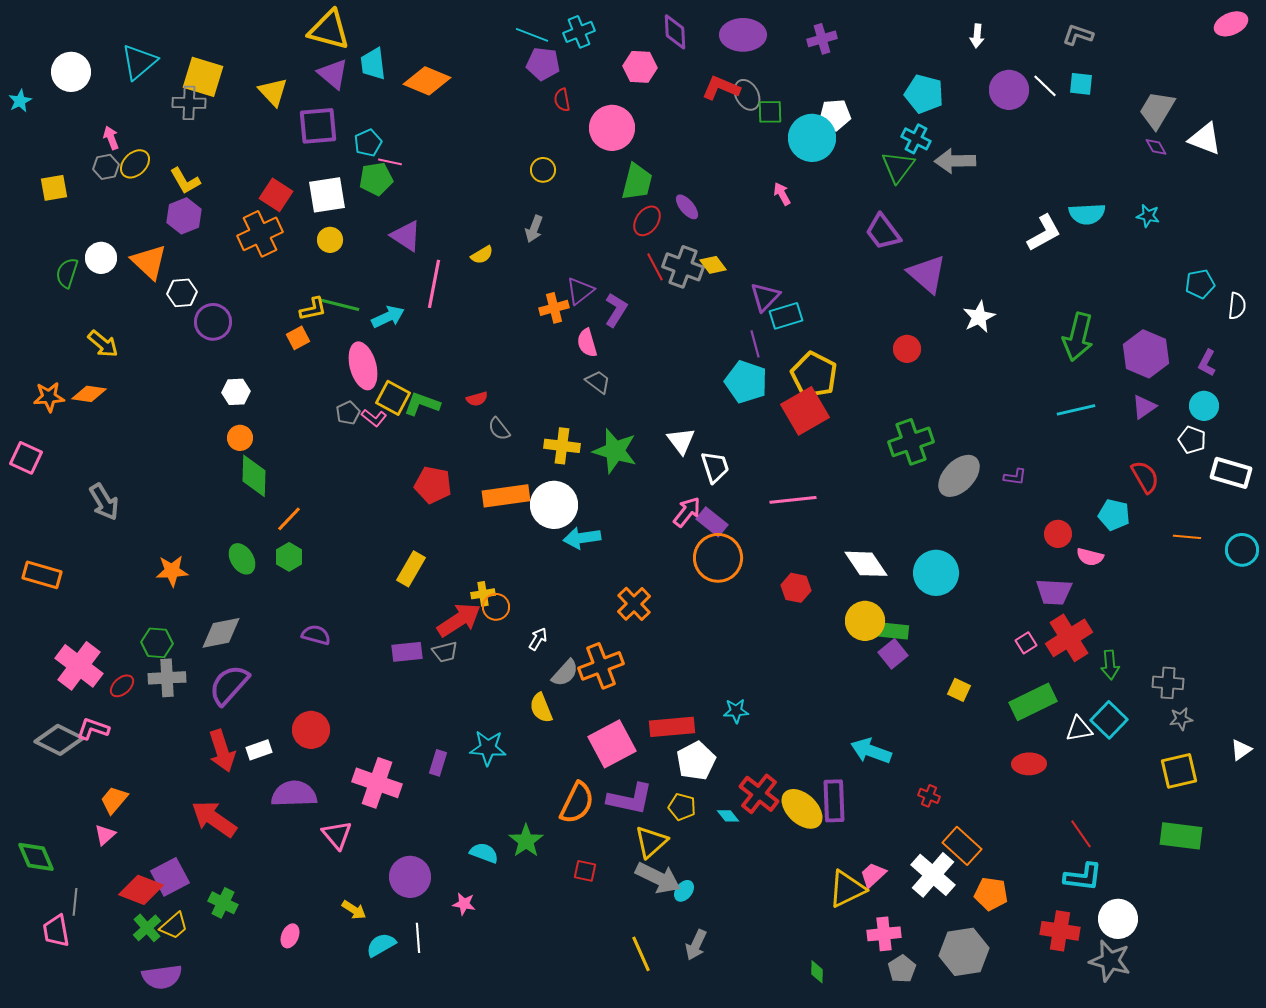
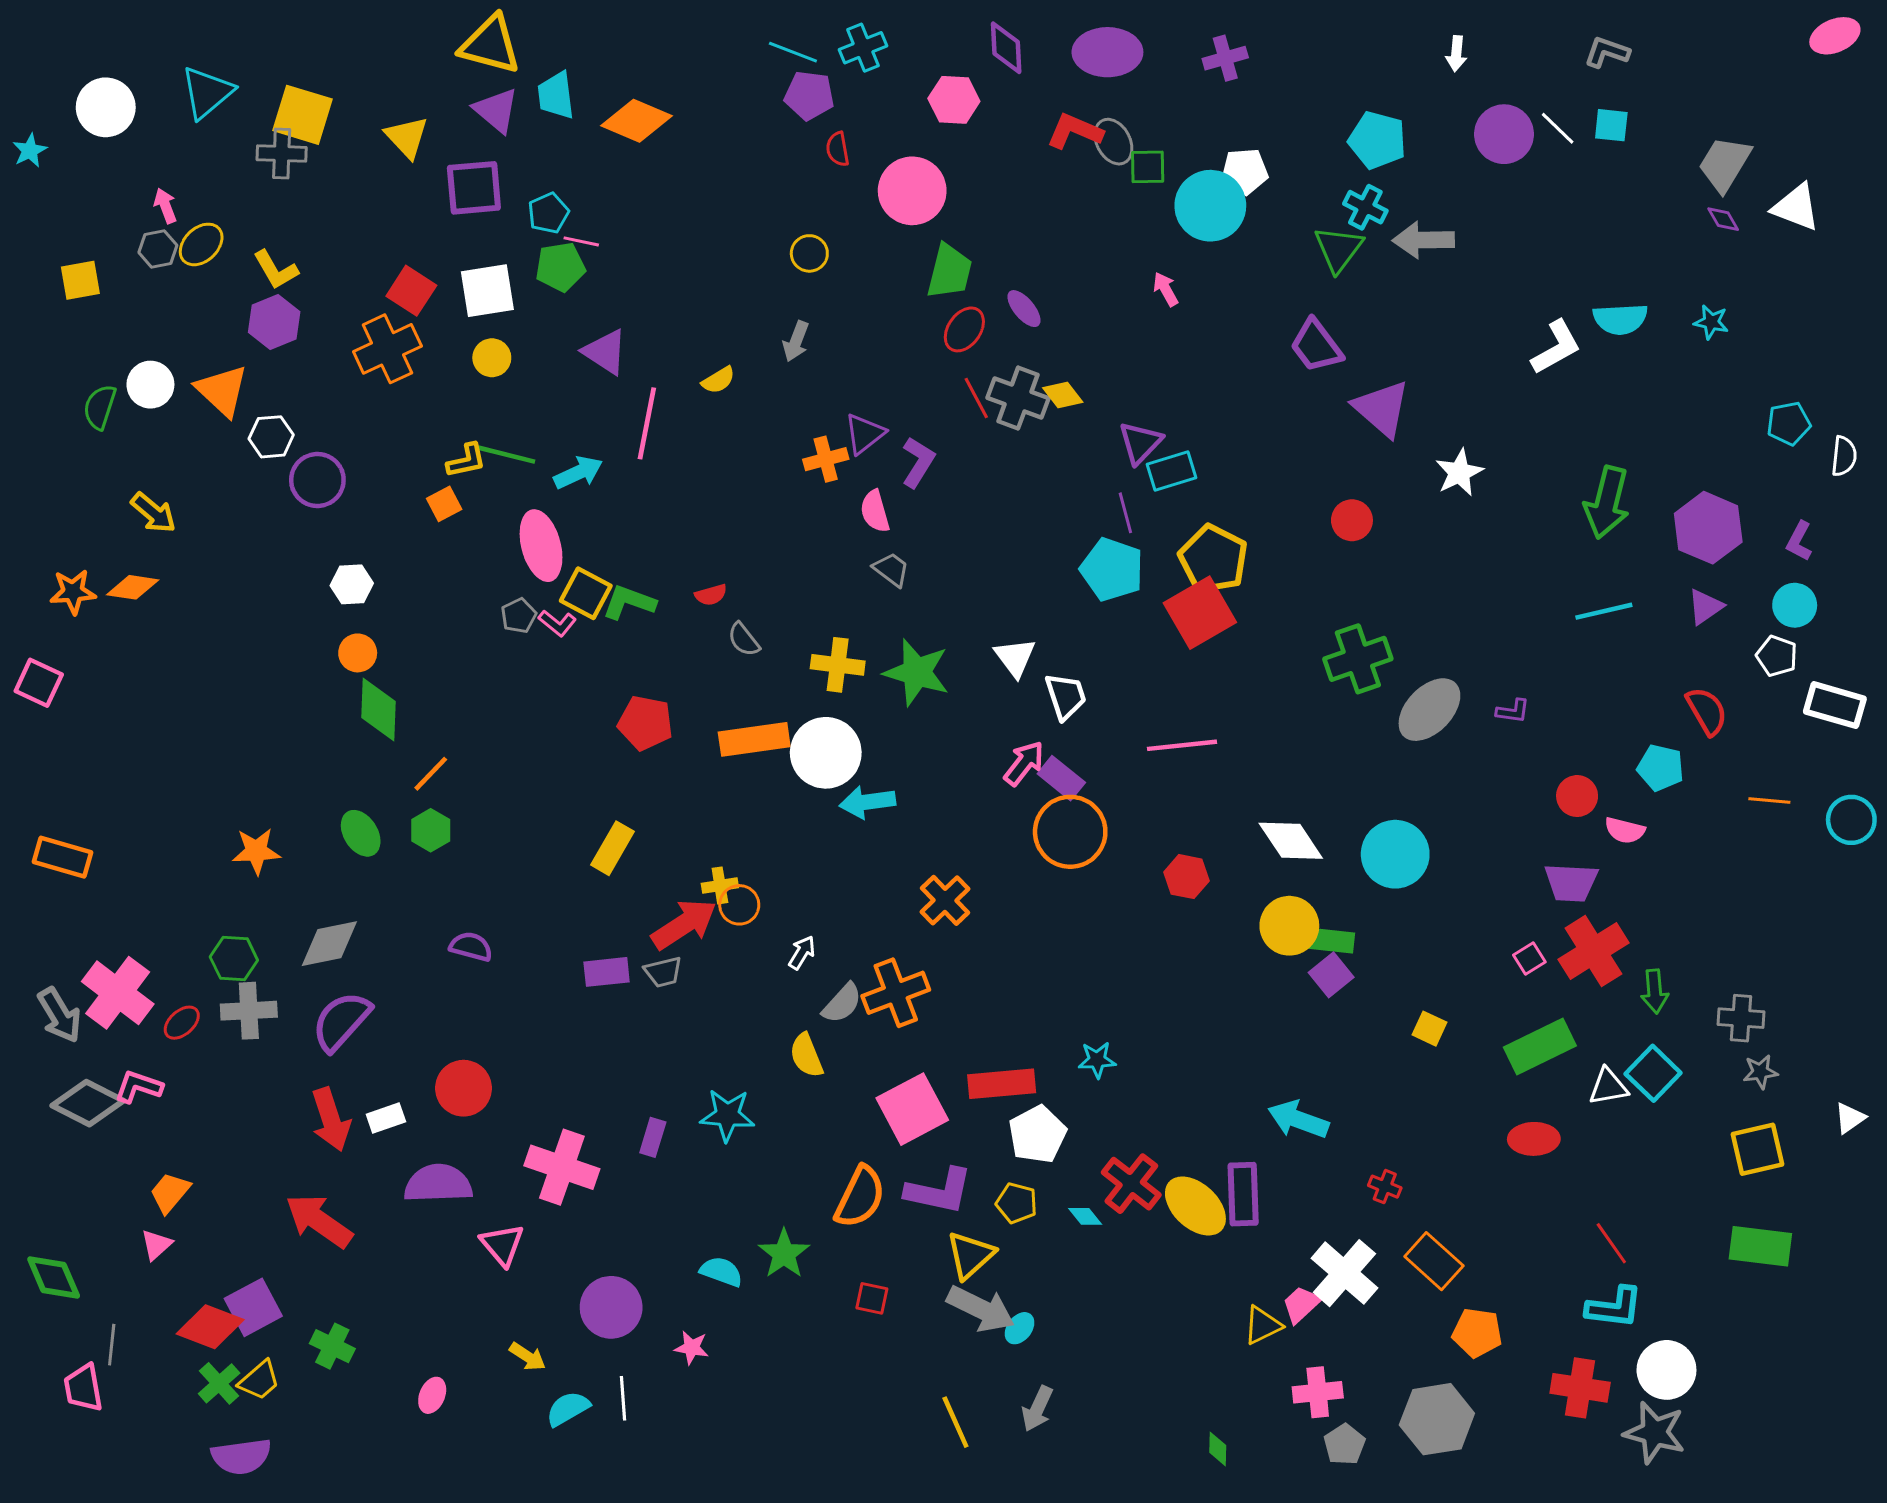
gray arrow: (104, 502) -> (60, 1015), moved
white cross: (933, 875) -> (1344, 1273), moved
yellow triangle: (847, 889) -> (1263, 1325), size x0.7

